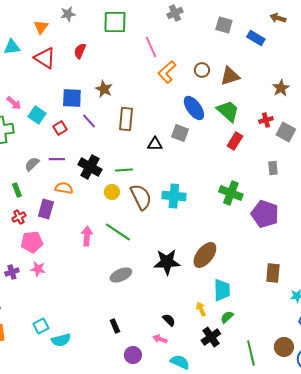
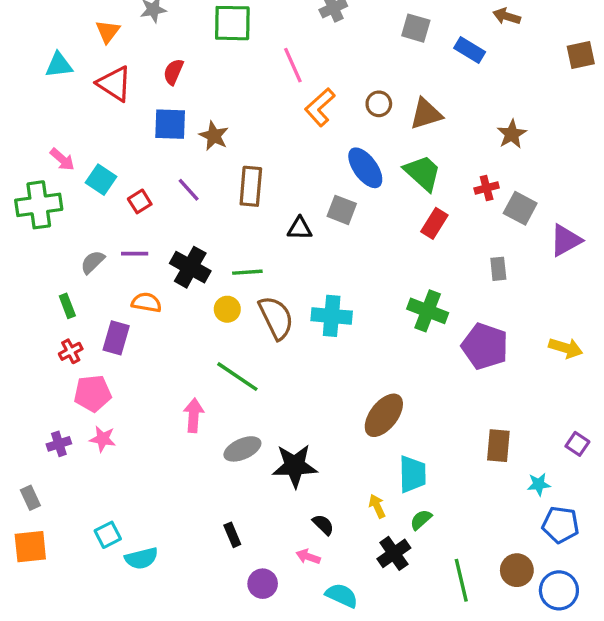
blue square: (72, 98) -> (170, 124), moved
pink arrow: (87, 236) -> (194, 415), moved
black star: (167, 262) -> (295, 466), moved

